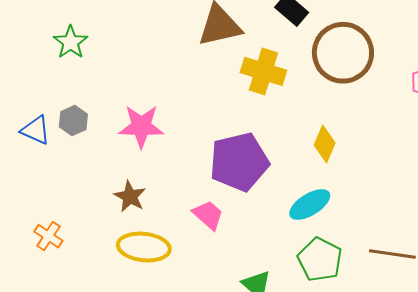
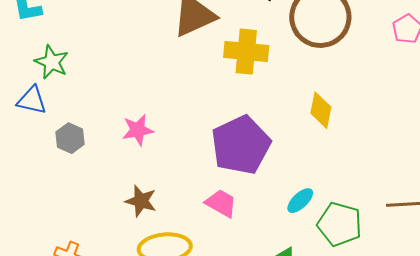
pink star: (141, 126) -> (138, 130), size x0.7
blue triangle: (36, 130) -> (32, 100), moved
cyan ellipse: (310, 205) -> (300, 201), moved, size x0.7

